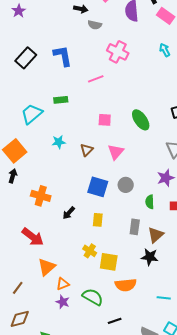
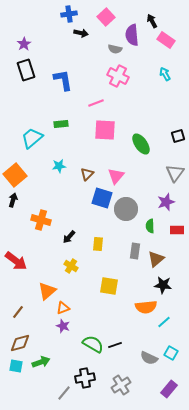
purple star: (19, 11) -> (24, 44), moved
gray semicircle: (95, 25) -> (115, 49), moved
black rectangle: (26, 58) -> (26, 70), moved, turned -60
pink square: (105, 120) -> (105, 130), moved, size x1.6
gray circle: (126, 185) -> (126, 209), size x1.5
blue square: (98, 187) -> (102, 198), moved
red arrow: (33, 237) -> (16, 261), moved
yellow cross: (90, 251) -> (71, 266), moved
black star: (150, 257) -> (163, 285), moved
orange semicircle: (126, 285) -> (146, 307), moved
green semicircle: (93, 297) -> (93, 344), moved
cyan line: (164, 298) -> (164, 322), turned -48

